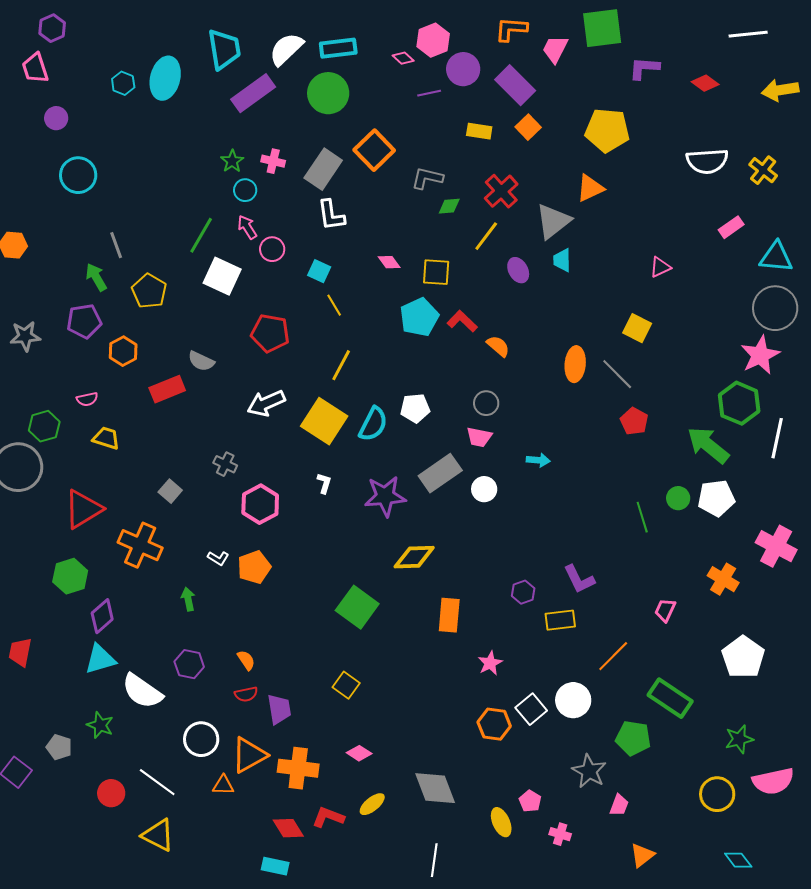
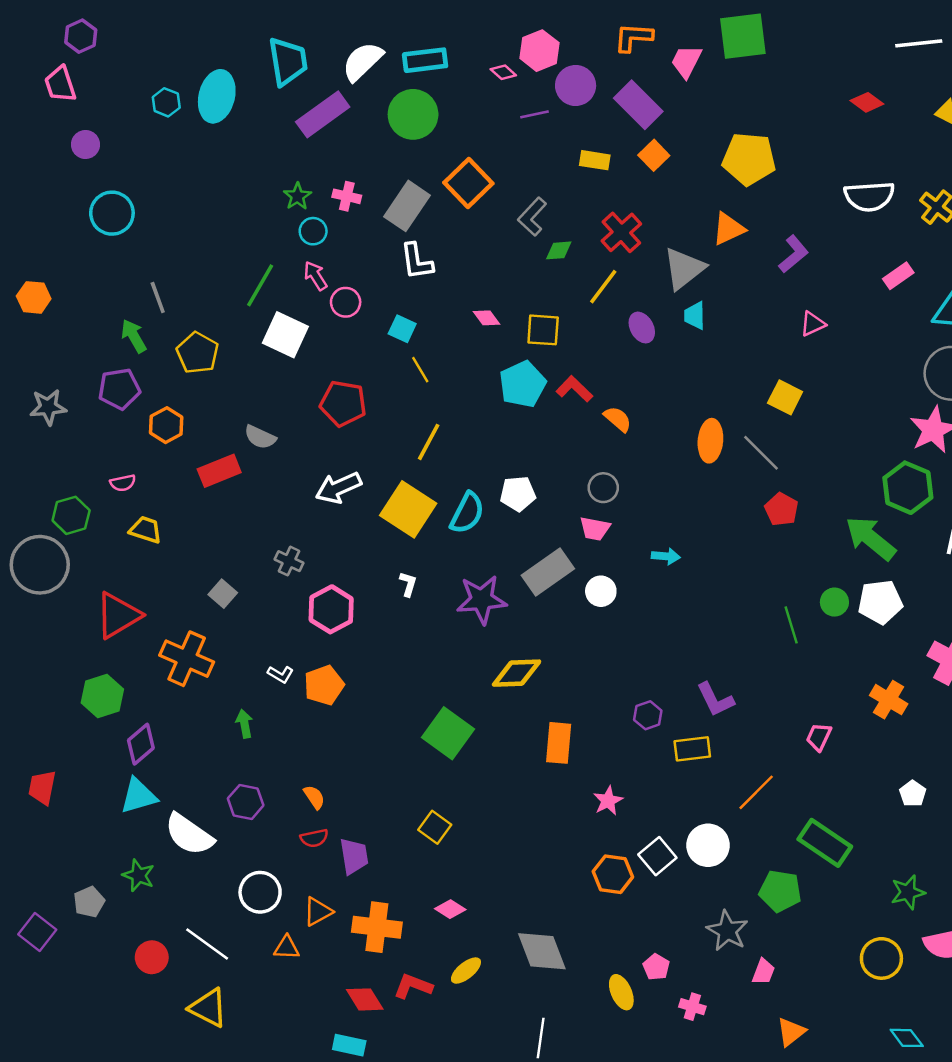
purple L-shape: (644, 68) -> (793, 254), moved, turned 136
gray L-shape: (427, 178) -> (532, 217), turned -60
white pentagon: (743, 657) -> (913, 794), size x0.5
gray pentagon: (59, 747) -> (89, 902), turned 30
orange triangle: (249, 755) -> (318, 912), size x0.7

